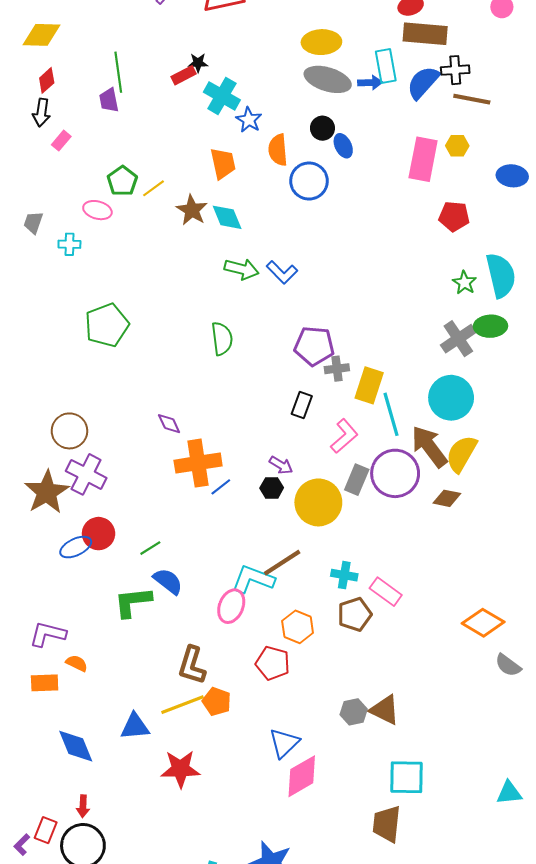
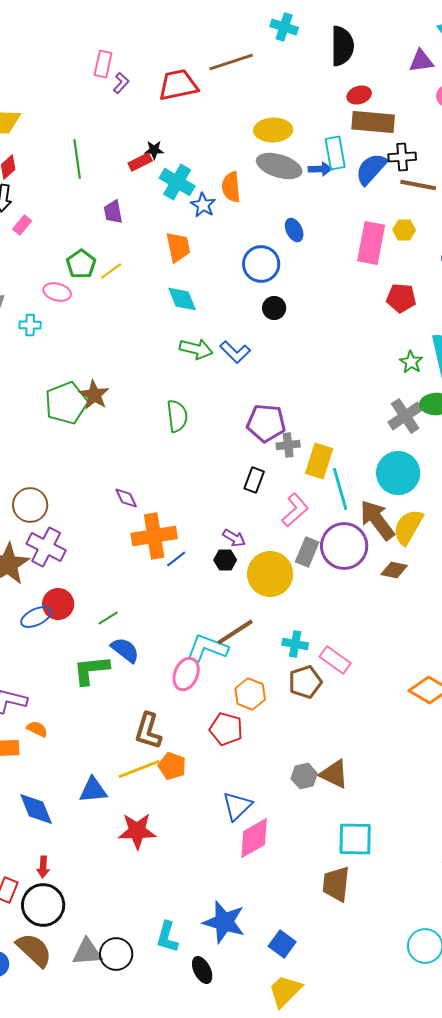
purple trapezoid: (109, 100) -> (113, 212), moved
black circle: (322, 128) -> (274, 308), moved
orange semicircle: (278, 150) -> (231, 187), moved
brown star: (192, 210) -> (94, 395), moved

